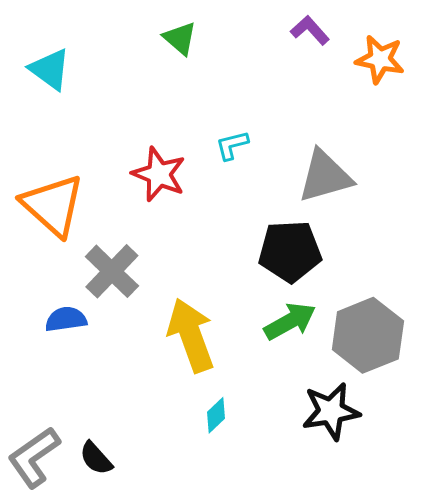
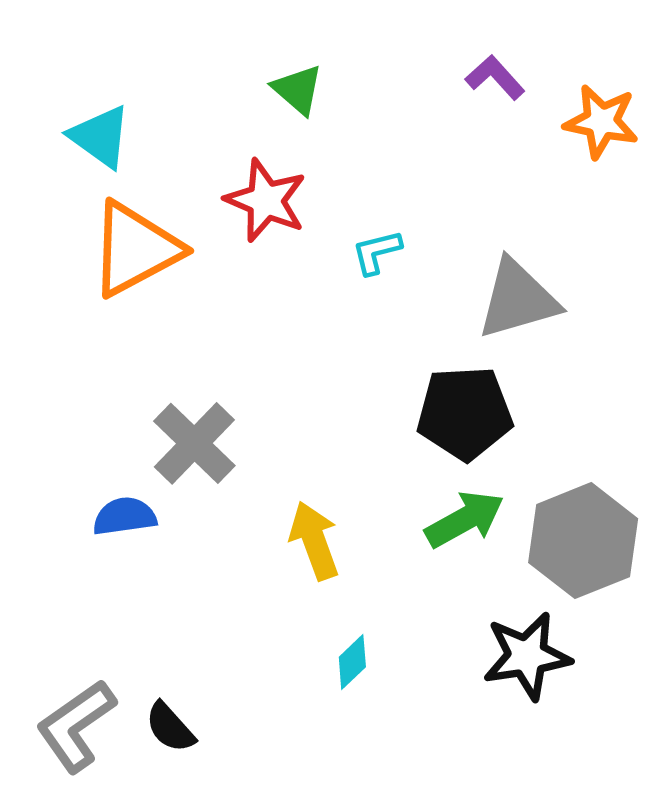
red star: (159, 174) -> (266, 200), moved
orange triangle: (53, 205) -> (135, 249), moved, turned 50
yellow arrow: (191, 335) -> (314, 541), size x0.7

